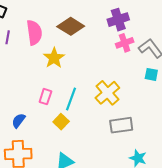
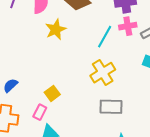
pink rectangle: (45, 97) -> (40, 112), moved
cyan line: (71, 99) -> (105, 37), moved

